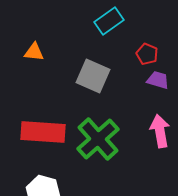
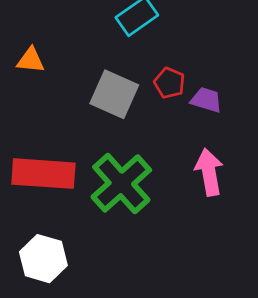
red pentagon: (147, 54) -> (169, 83), moved

